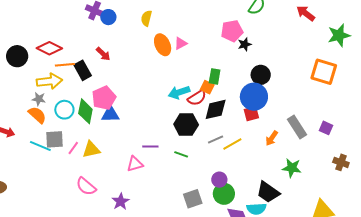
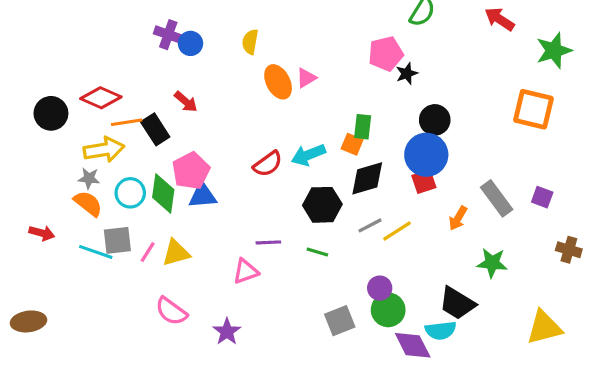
red semicircle: (197, 98) -> (268, 164), moved

